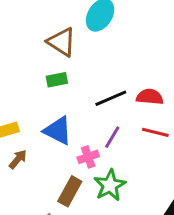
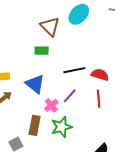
red line: (155, 132) -> (99, 99), turned 60
pink cross: (88, 157) -> (51, 105), turned -32
brown rectangle: (70, 191) -> (35, 125), turned -30

